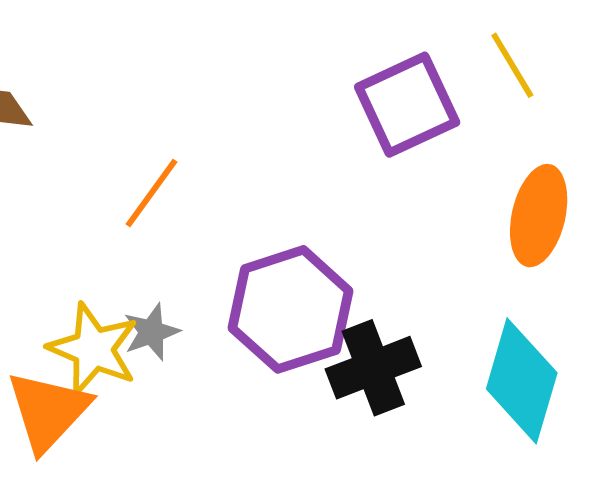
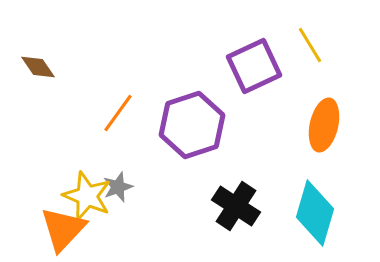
purple hexagon: (291, 309) -> (192, 125), moved
black cross: (373, 368) -> (236, 206), turned -36

